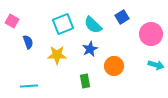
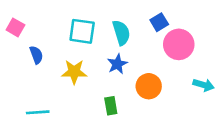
cyan square: (63, 24) -> (82, 31), turned 30
cyan semicircle: (93, 25) -> (121, 33), turned -150
pink circle: (151, 34) -> (179, 44), moved

